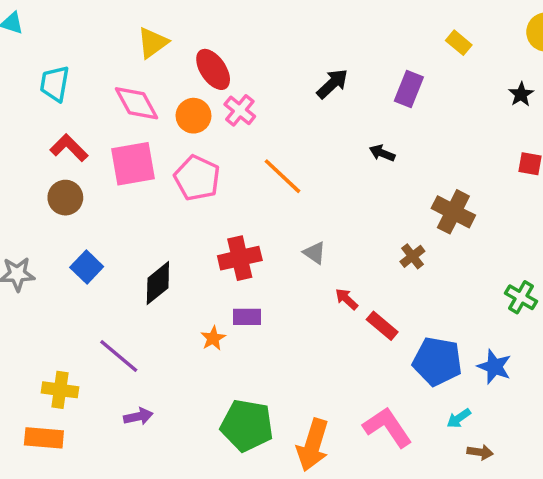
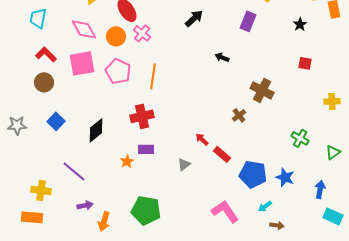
purple rectangle: (409, 89) -> (248, 21), moved
orange line: (283, 176) -> (153, 76), moved, turned 55
gray triangle: (315, 253) -> (184, 164), moved, turned 48
orange arrow: (313, 445) -> (104, 221), moved, size x0.7

